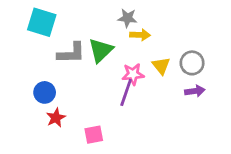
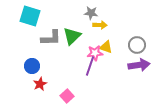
yellow triangle: (161, 66) -> (106, 47), moved, turned -32
purple arrow: (195, 91) -> (139, 65), size x1.5
pink square: (94, 135) -> (67, 96), turned -32

